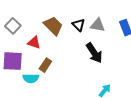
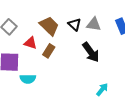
brown rectangle: (45, 65) -> (49, 51), moved

